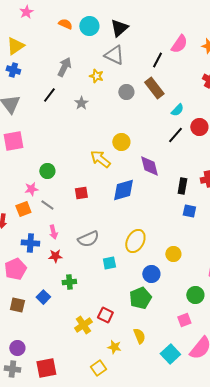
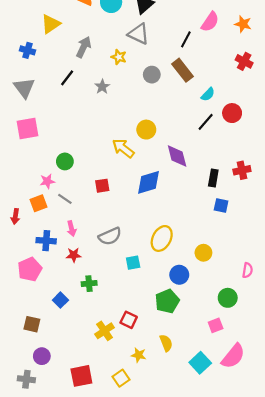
yellow triangle: (15, 46) -> (51, 24), moved
brown square: (17, 305) -> (32, 324), moved
purple circle: (17, 348) -> (42, 356), moved
red square: (46, 368) -> (81, 376), moved

